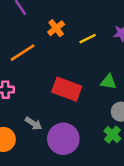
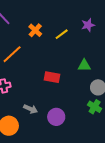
red rectangle: (67, 89) -> (52, 77), size x0.7
purple circle: (63, 139) -> (56, 117), size x0.7

